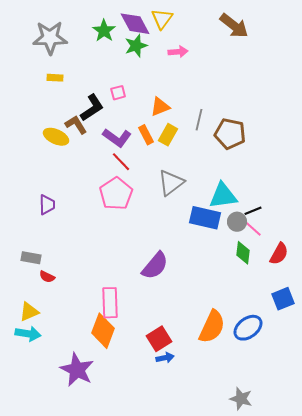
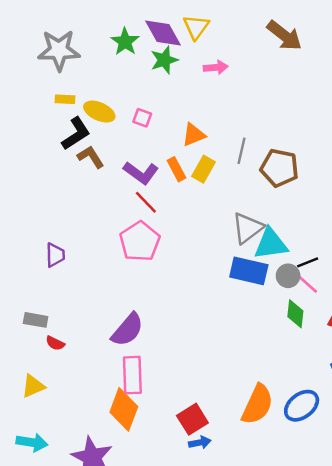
pink square: (118, 93) -> (142, 118), turned 35
black L-shape: (92, 108) -> (76, 134), moved
yellow ellipse: (56, 137) -> (99, 112), moved
gray triangle: (171, 183) -> (248, 228), moved
purple semicircle: (155, 266) -> (127, 330), moved
cyan arrow: (28, 334) -> (32, 442), moved

